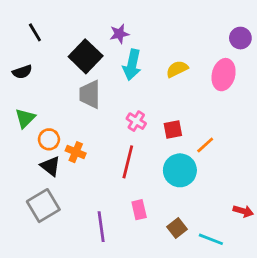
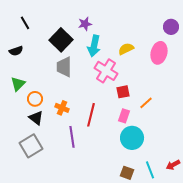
pink cross: (136, 121) -> (106, 71), moved, size x1.6
orange cross: (76, 152) -> (62, 108), moved
cyan circle: (180, 170) -> (132, 138), moved
pink rectangle: (139, 210) -> (124, 116), moved, turned 32
red arrow: (243, 211) -> (173, 165), moved, turned 136
purple line: (101, 227) -> (72, 137), moved
brown square: (177, 228) -> (127, 173), moved, turned -32
cyan line: (211, 239) -> (150, 170), turned 48

